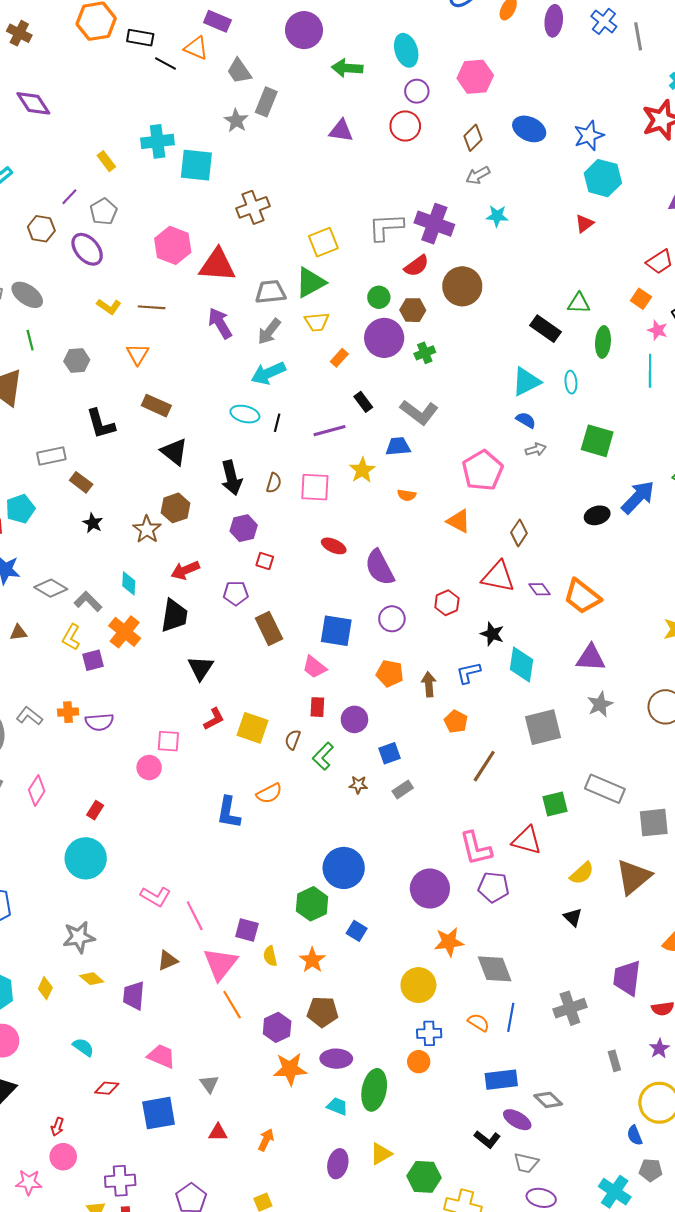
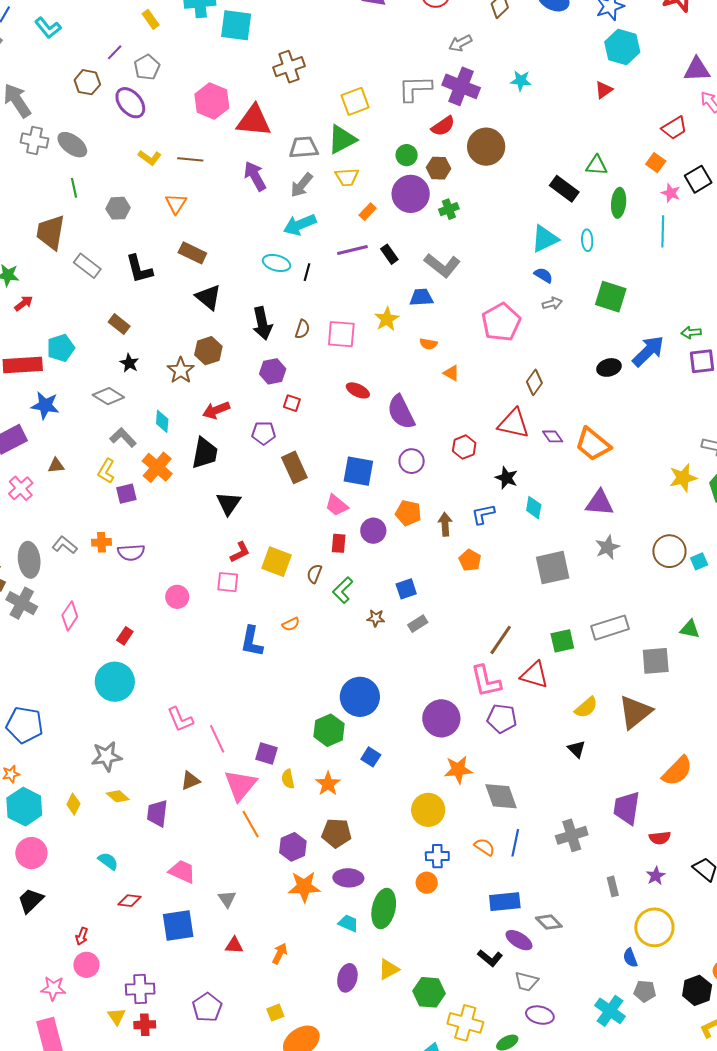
gray arrow: (478, 175) -> (460, 43), moved
purple line: (329, 431) -> (352, 250), moved
gray rectangle: (51, 456) -> (87, 266), moved, turned 48
orange triangle: (459, 521) -> (451, 373), moved, size x0.7
gray diamond: (51, 588) -> (108, 396), moved
cyan diamond: (521, 664) -> (534, 508), size x0.7
purple circle: (354, 719) -> (373, 531), moved
pink square: (168, 741) -> (228, 582), moved
brown line: (484, 766) -> (501, 640), moved
gray rectangle: (605, 789) -> (610, 628), turned -42
orange semicircle: (269, 793) -> (291, 624), size x0.7
pink L-shape: (155, 896) -> (180, 719), turned 36

